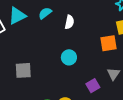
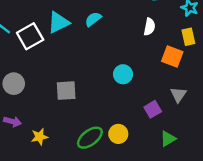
white semicircle: (69, 22) -> (149, 27), moved
orange square: (108, 43) -> (172, 56), turned 30

